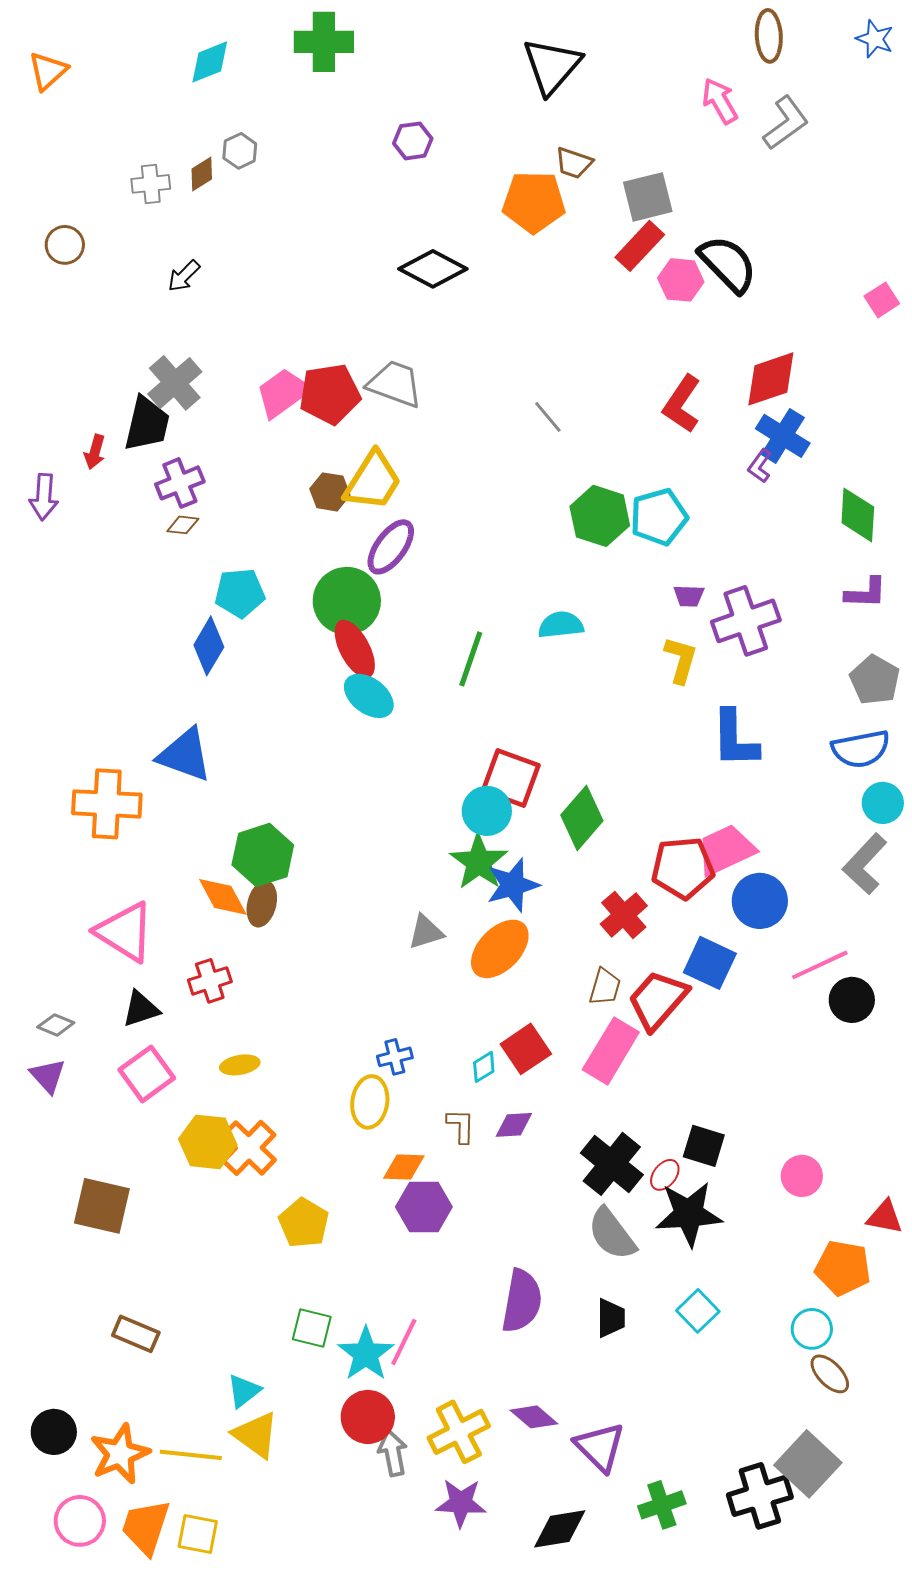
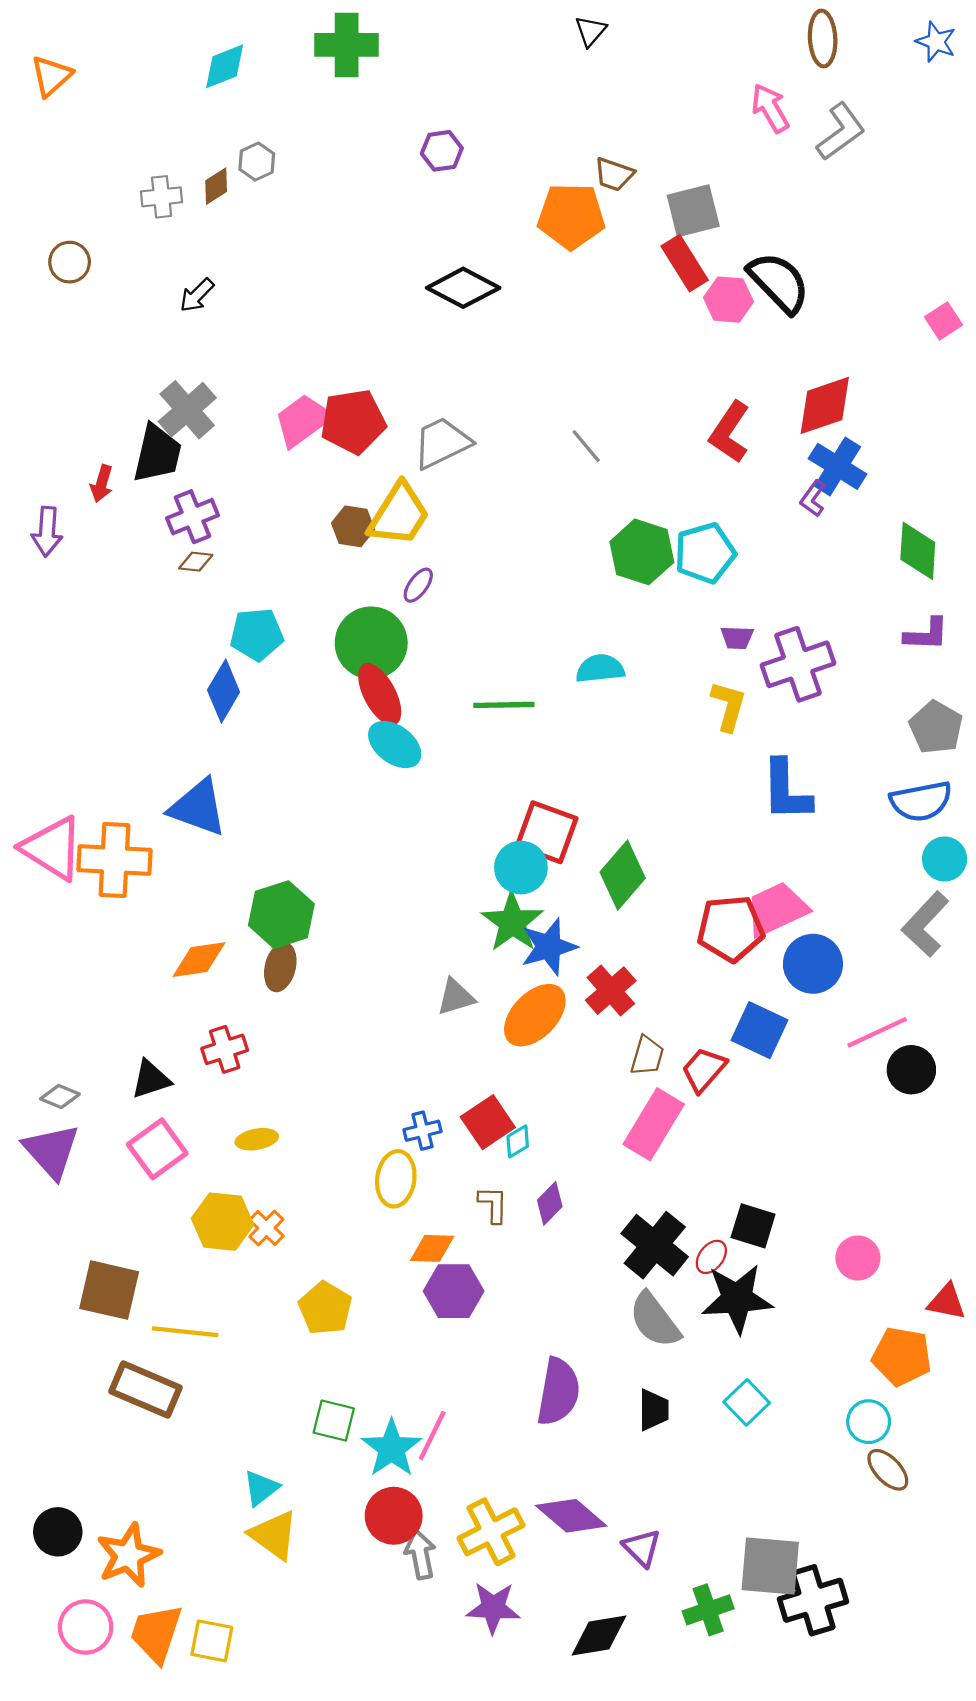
black triangle: (552, 66) -> (590, 31), moved, size x0.5
red rectangle: (640, 246) -> (685, 263), turned -75
gray trapezoid: (395, 384) -> (442, 443), moved, turned -46
purple ellipse: (391, 547) -> (418, 585), size x0.6
green line: (471, 659) -> (504, 705), turned 70
orange diamond: (223, 897) -> (199, 960), moved, turned -70
red cross: (624, 915) -> (611, 991), moved
pink triangle: (125, 932) -> (52, 848), moved
red trapezoid: (658, 1000) -> (704, 1070), size x0.7
red square: (526, 1049) -> (488, 1122), moved
purple triangle: (48, 1076) -> (51, 1151), size x1.5
purple diamond: (514, 1125) -> (550, 1203), turned -42
orange cross: (249, 1148) -> (266, 1228), size x0.6
brown rectangle: (136, 1334) -> (145, 1390), moved, size x1.4
purple diamond: (534, 1417) -> (571, 1516), size x1.4
purple triangle: (600, 1447) -> (642, 1548), size x0.7
yellow line: (191, 1455) -> (185, 1332), moved
gray square: (808, 1464) -> (770, 1566), moved, turned -38

